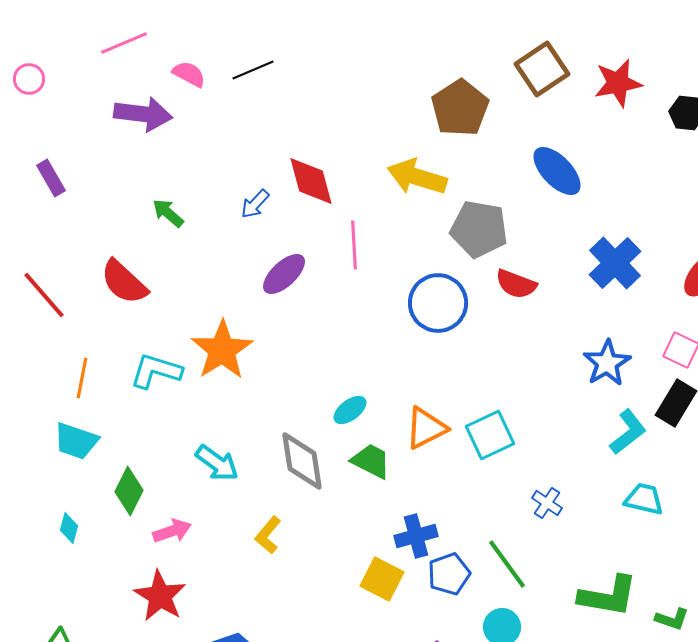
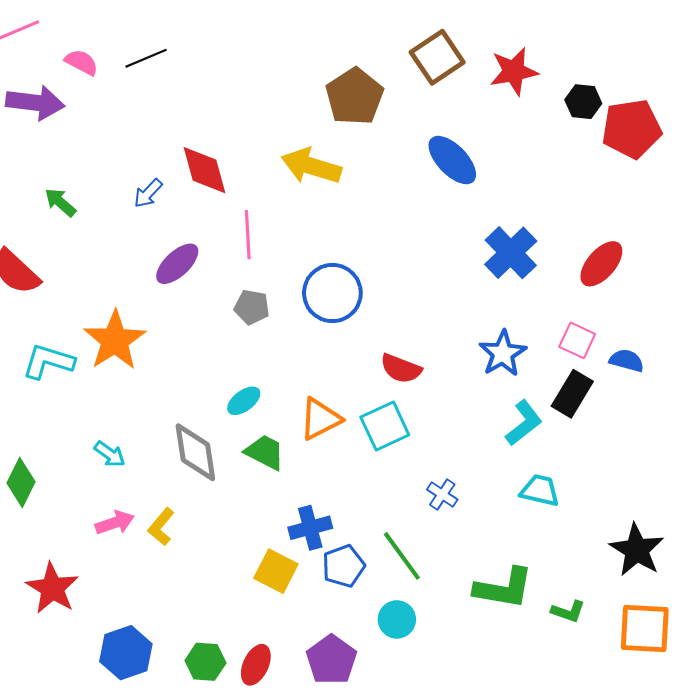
gray pentagon: (479, 229) -> (252, 307), moved, size x0.6
red semicircle: (516, 284) -> (401, 369), moved
cyan arrow: (217, 463) -> (110, 454), size x0.7
pink arrow: (172, 531) -> (115, 523), moved

